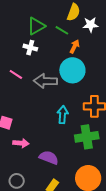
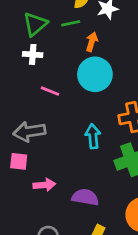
green line: (62, 30) -> (71, 23), turned -32
pink line: (16, 74) -> (50, 91), moved
gray arrow: (45, 81) -> (29, 132), moved

